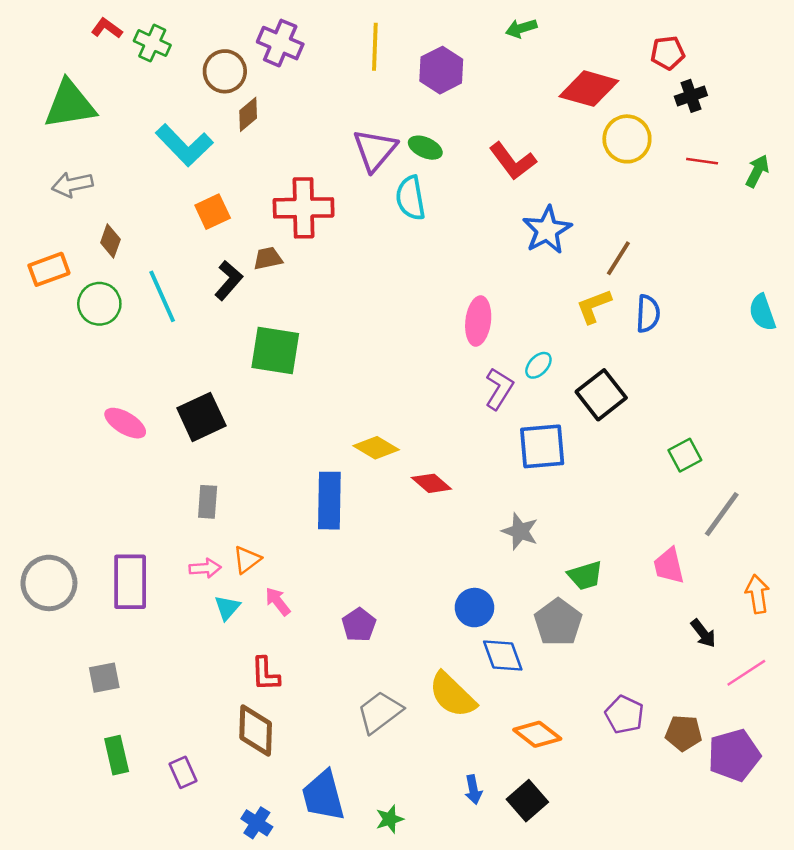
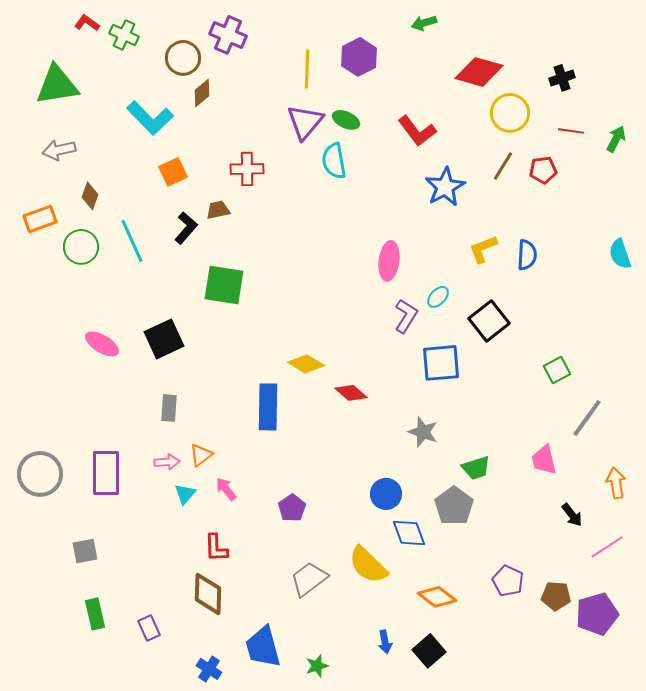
yellow line: (375, 47) -> (307, 69), moved
red pentagon: (668, 53) -> (543, 170), moved
red cross: (304, 208) -> (247, 169), size x0.7
brown line: (618, 258) -> (503, 166), moved

